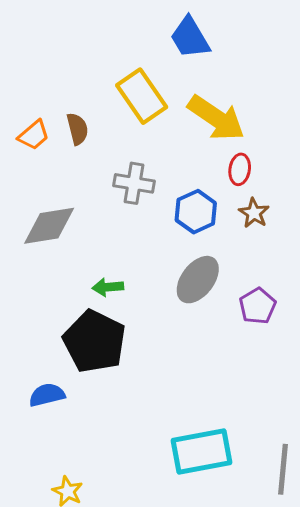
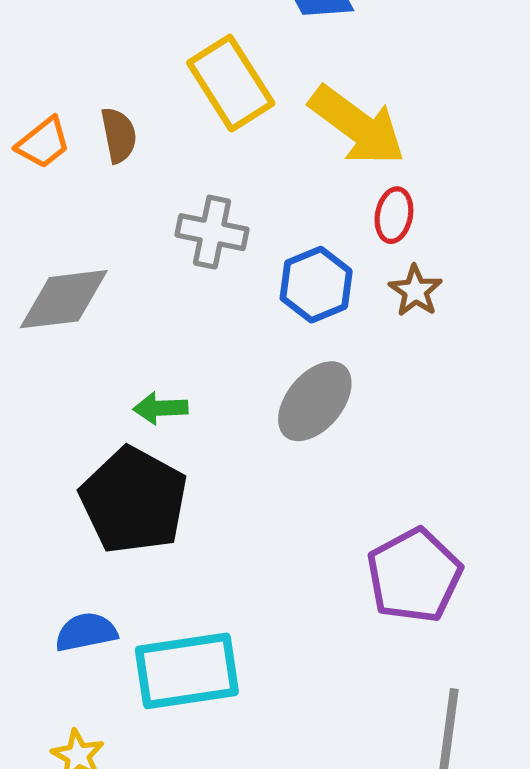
purple pentagon: (257, 306) -> (414, 575), moved, size x1.5
blue semicircle: (47, 395) -> (86, 632), moved
cyan rectangle: (202, 452) -> (187, 671), moved

